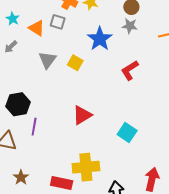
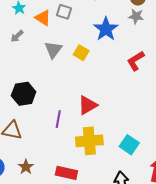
purple line: (34, 127) -> (58, 119), moved
cyan square: (127, 133) -> (129, 145), moved
yellow cross: (86, 167) -> (89, 141), moved

